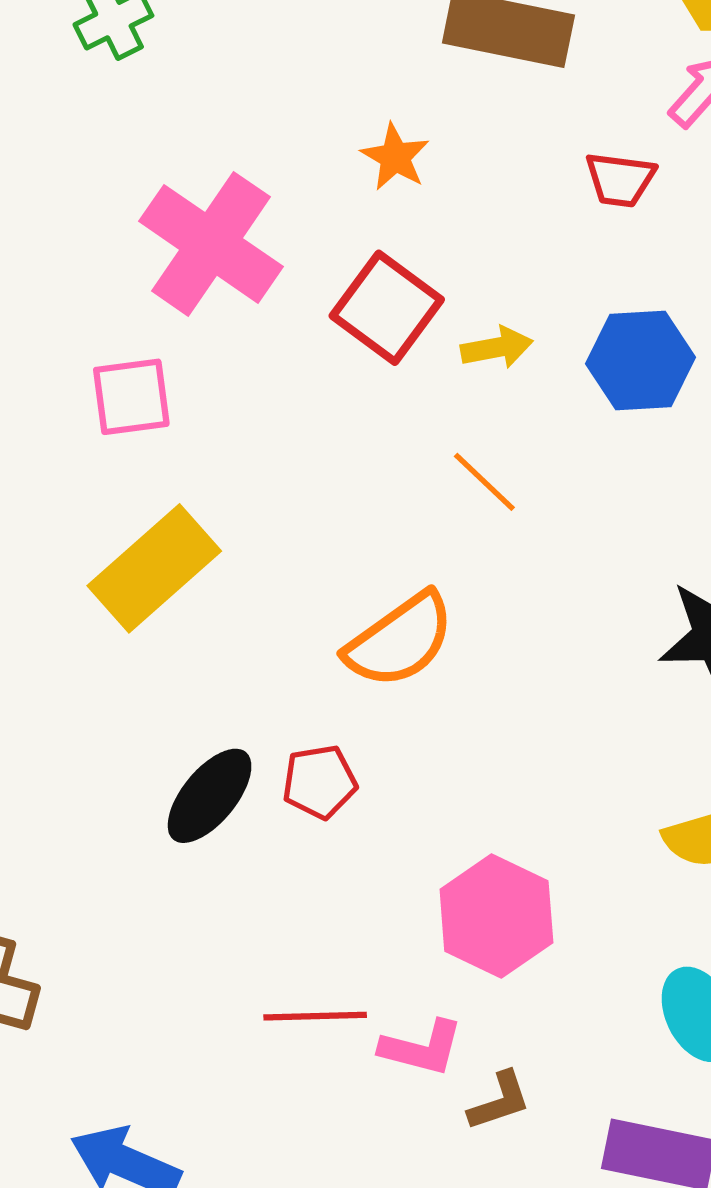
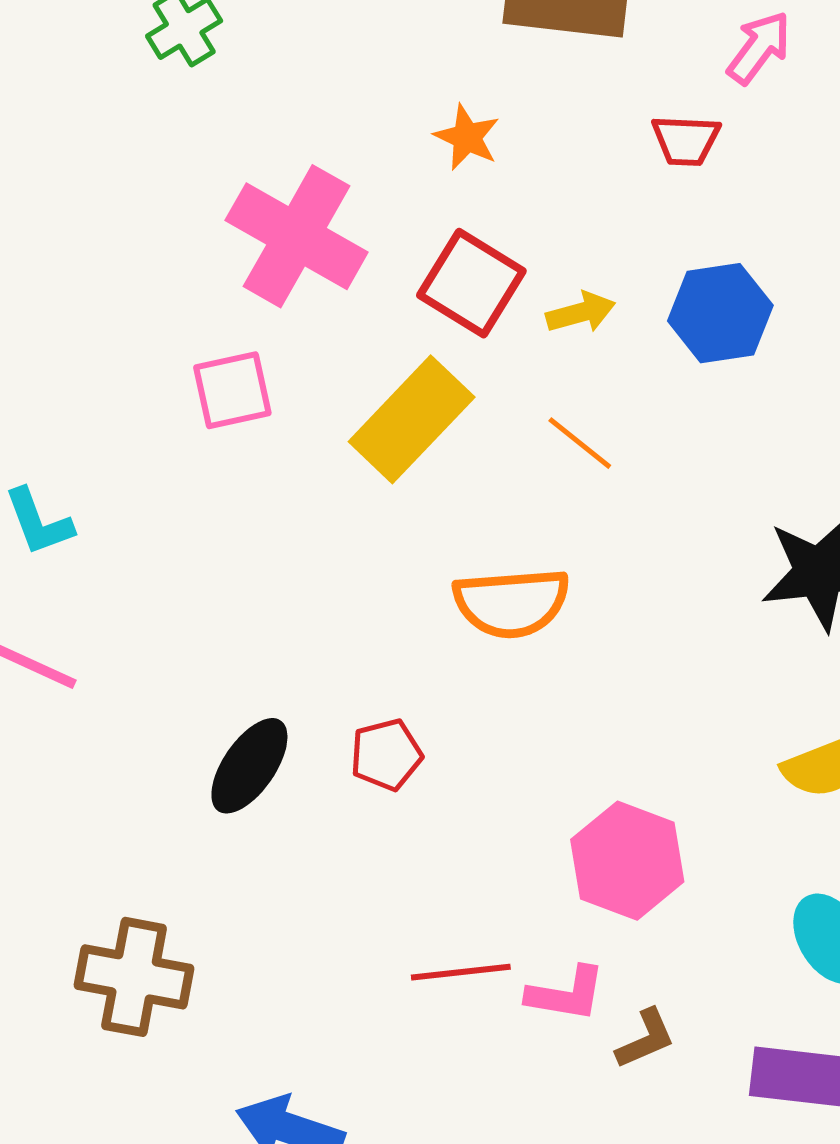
yellow rectangle: (154, 568) -> (412, 419), moved
orange semicircle: (400, 640) -> (511, 603), turned 36
red pentagon: (319, 782) -> (386, 755), moved
black ellipse: (210, 796) -> (249, 766), moved

